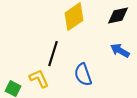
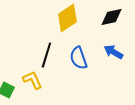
blue semicircle: (83, 75) -> (78, 58), moved

